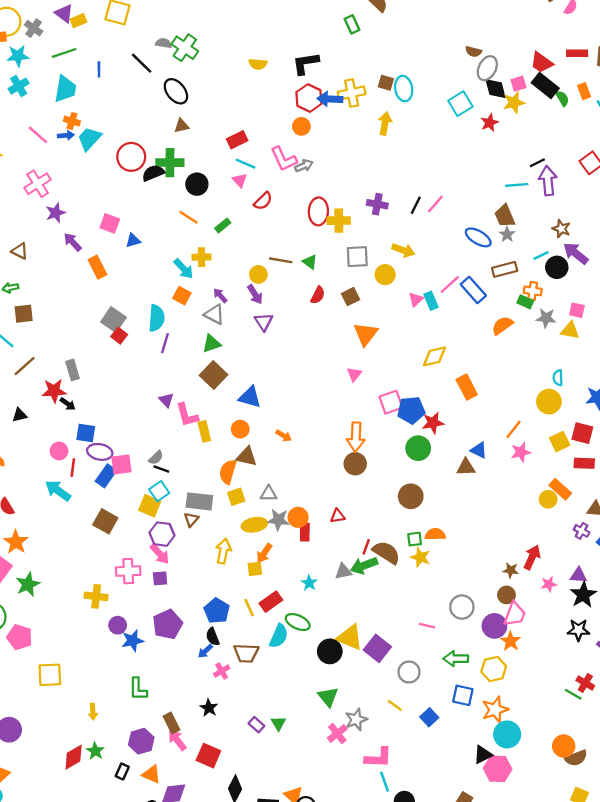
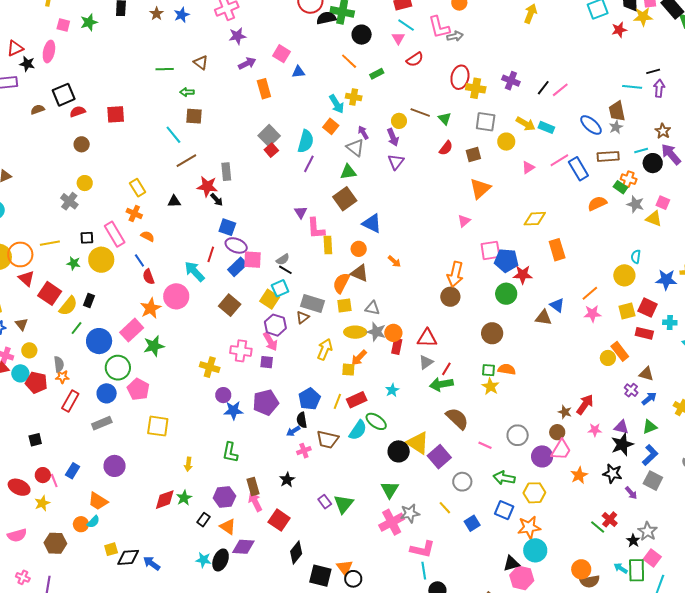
purple arrow: (548, 181) -> (659, 88), size x0.7
purple arrow: (73, 242) -> (247, 63), turned 96
cyan rectangle: (431, 301) -> (546, 127), moved, turned -56
pink circle: (59, 451) -> (176, 296), moved, size x1.6
red triangle: (338, 516) -> (427, 338), size x1.5
brown semicircle: (386, 552) -> (457, 419), moved
gray triangle: (343, 571) -> (426, 362), moved, turned -35
yellow line: (249, 608) -> (337, 401), turned 35
orange star: (511, 641) -> (579, 475), moved
green triangle: (278, 723) -> (344, 504), size x1.5
pink cross: (337, 733) -> (392, 522), size x1.4

